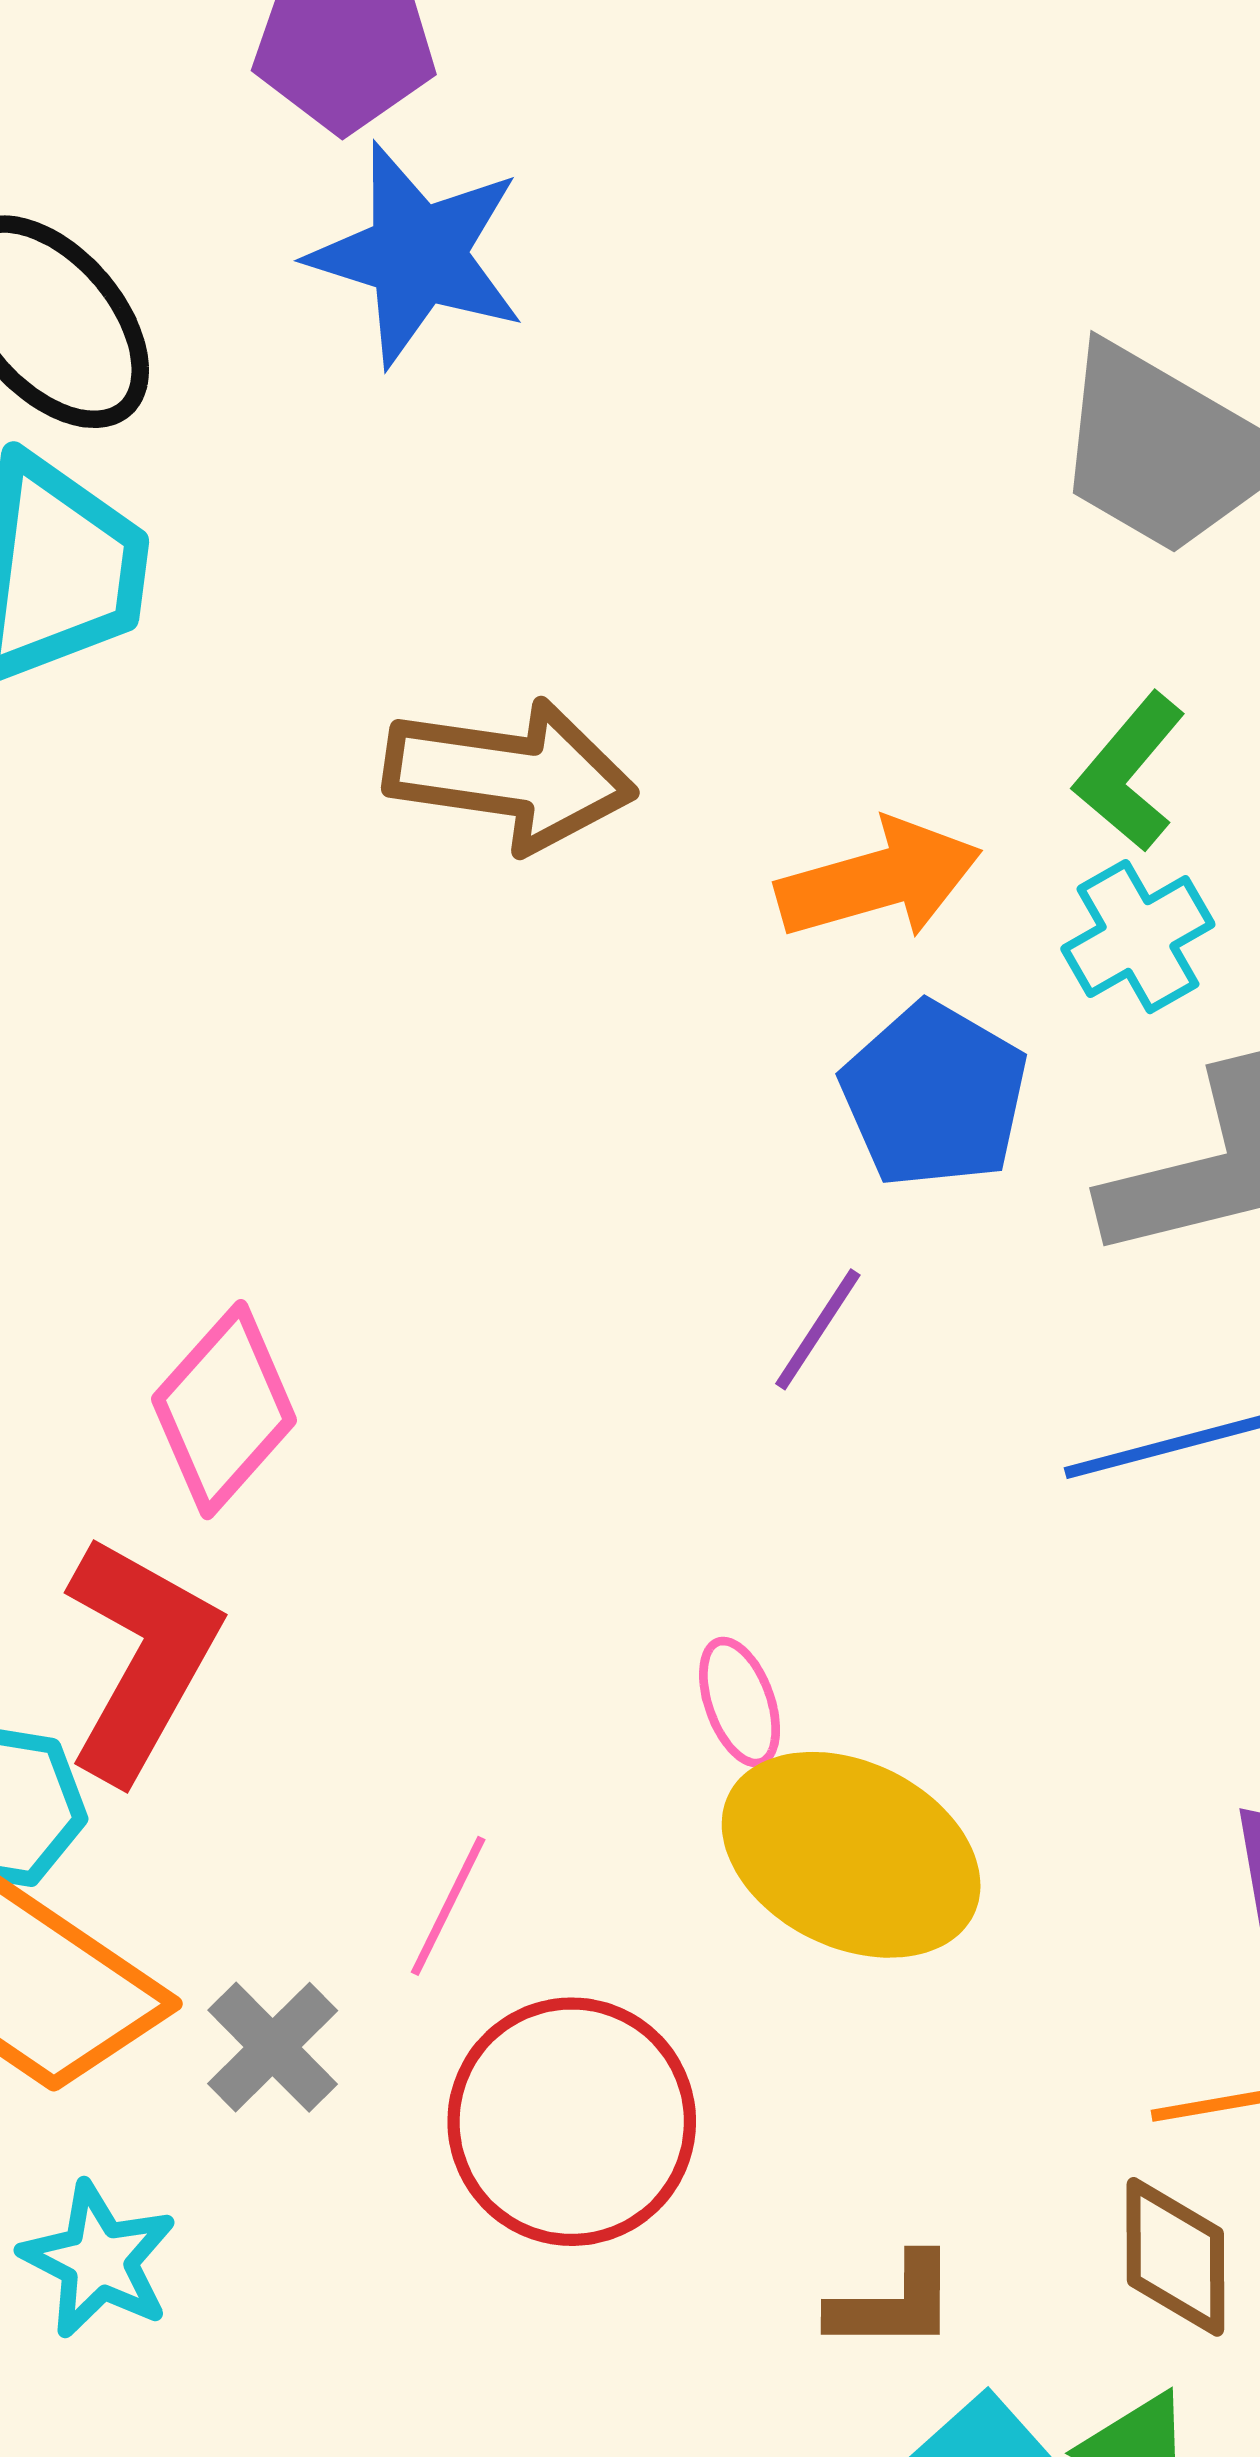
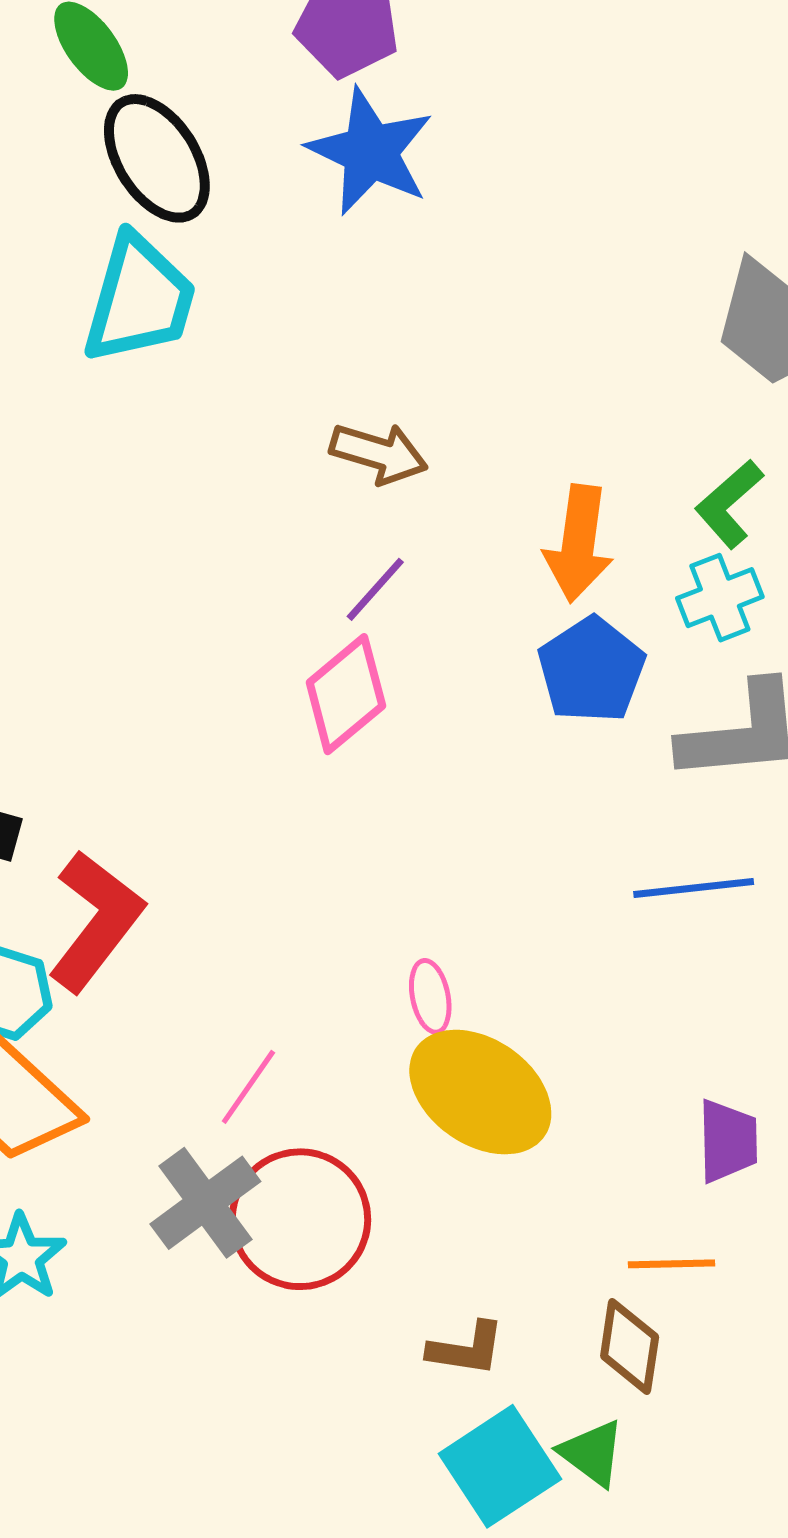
brown arrow: (510, 775) -> (379, 453), size x0.7
orange arrow: (879, 880) -> (578, 544), turned 105
purple line: (818, 1329) -> (375, 589), moved
pink diamond: (224, 1410) -> (346, 694), moved
gray cross: (273, 2047) -> (205, 1203), moved, size x1.4

